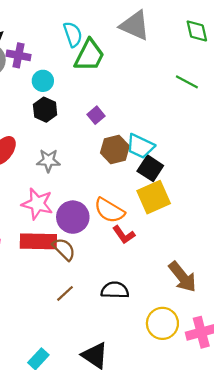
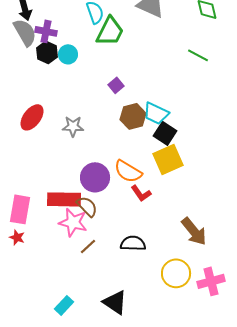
black hexagon: (45, 110) -> (47, 52), moved
pink star: (37, 204) -> (73, 222), moved

